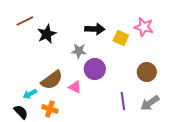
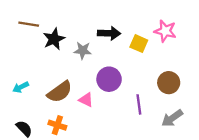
brown line: (25, 21) -> (29, 24), turned 36
gray star: (79, 51) -> (83, 50), moved
cyan arrow: (30, 94) -> (21, 87), moved
purple line: (123, 101) -> (139, 104), moved

